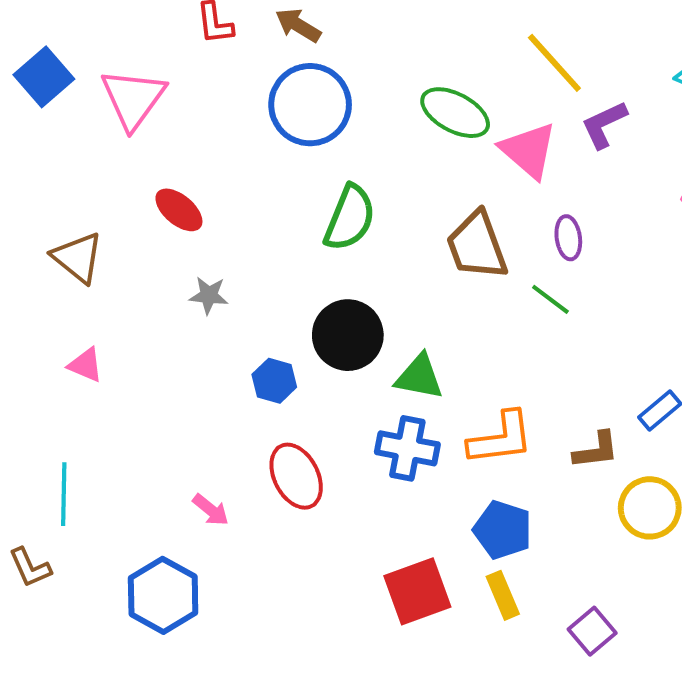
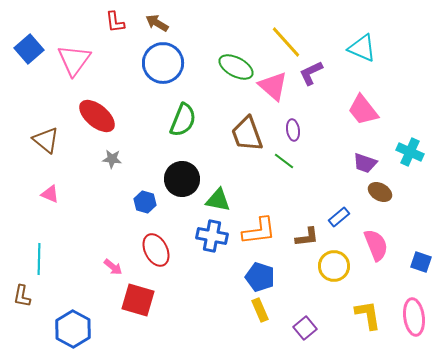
red ellipse: (179, 210) -> (97, 116), size x1.5
brown L-shape: (30, 568) -> (22, 296), turned 35
red square: (417, 591) -> (138, 300), moved, turned 36
blue hexagon: (163, 595) -> (73, 329), moved

